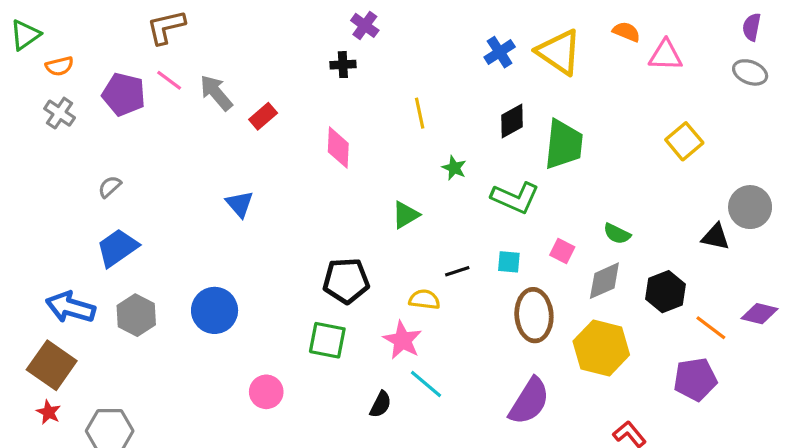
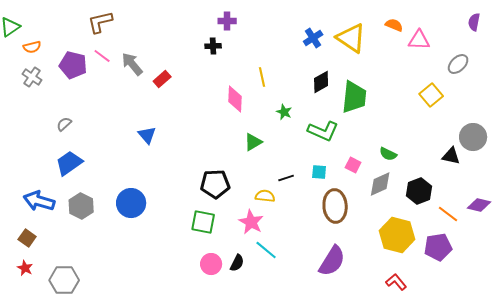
purple cross: (365, 25) -> (227, 21), turned -36
gray ellipse: (750, 72) -> (458, 64), moved, turned -65
pink diamond: (338, 148) -> (235, 99), moved
yellow hexagon: (601, 348) -> (397, 235), moved
brown square: (52, 365) -> (27, 238), size x0.6
pink circle: (266, 392) -> (211, 264), moved

